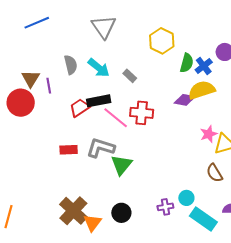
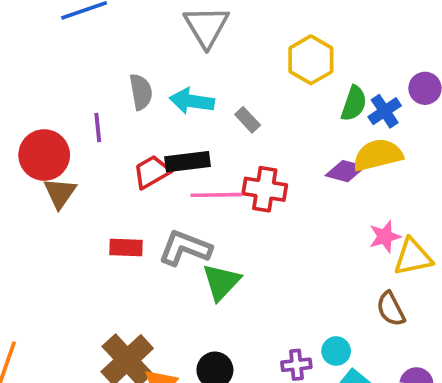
cyan arrow: (99, 68) -> (192, 101), turned 145
brown triangle: (31, 79) -> (60, 193), moved
pink line: (116, 118) -> (216, 195), turned -44

